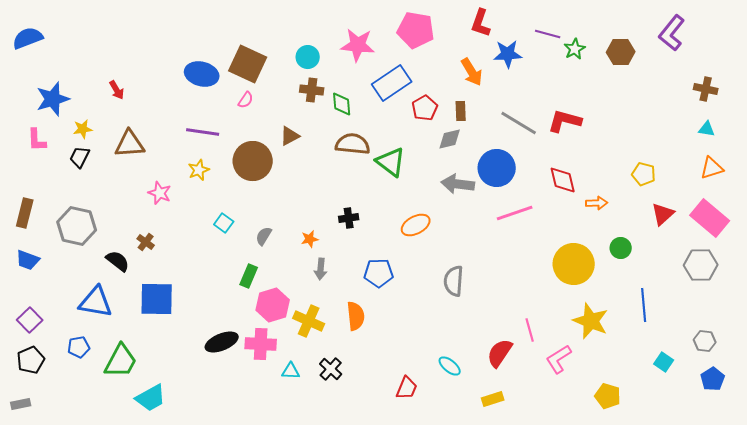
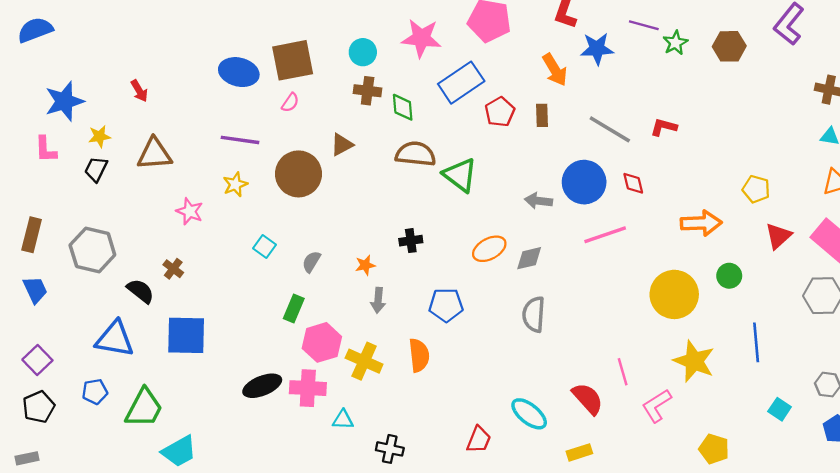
brown square: (248, 64) -> (293, 60), turned -36
red L-shape: (565, 121) -> (664, 127), size x0.7
gray diamond: (450, 139) -> (529, 258), moved
red diamond: (563, 180) -> (633, 183), moved, size x0.7
gray arrow: (458, 184) -> (538, 201), size x0.7
orange arrow: (597, 203) -> (701, 223), size x1.6
blue trapezoid: (28, 260) -> (35, 290), turned -135
red semicircle: (500, 353) -> (588, 399), turned 104
cyan ellipse: (450, 366) -> (529, 414), size x1.4
black cross: (331, 369) -> (390, 449), moved, turned -30

